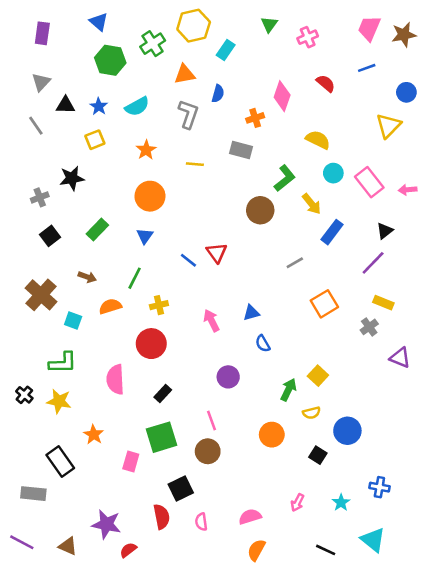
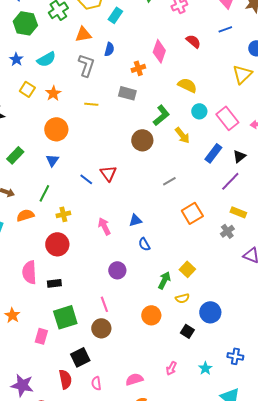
yellow square: (95, 140) -> (27, 89), moved, turned -35
blue rectangle: (332, 232) -> (213, 153), moved
black rectangle: (163, 394) -> (54, 283), moved, turned 40

